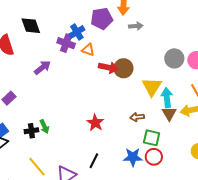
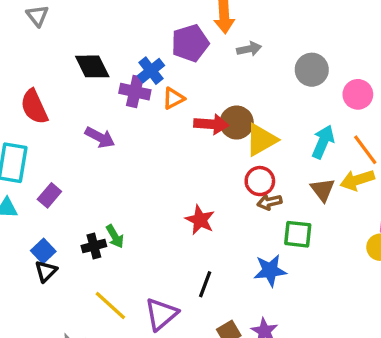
black diamond: (31, 26) -> (92, 66), moved
orange triangle: (88, 50) -> (173, 98), turned -40
gray circle: (174, 58) -> (312, 70), moved
purple arrow: (42, 68) -> (100, 137), turned 72
yellow triangle: (152, 87) -> (261, 140), moved, turned 35
cyan arrow: (167, 98) -> (323, 142), moved, turned 36
red circle: (154, 157) -> (260, 181), moved

